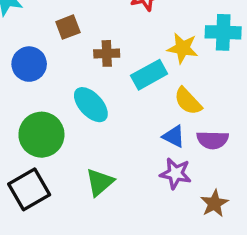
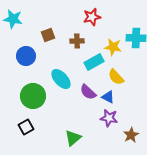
brown cross: (107, 53) -> (77, 41), moved
purple semicircle: (213, 140) -> (88, 92), moved, turned 42
green triangle: (100, 182) -> (73, 138), moved
black square: (29, 189) -> (26, 127), size x0.7

